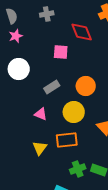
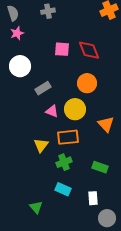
red diamond: (82, 32) -> (89, 50), moved
gray rectangle: (52, 87) -> (43, 88), moved
pink triangle: (41, 114) -> (52, 111), moved
green cross: (78, 169) -> (64, 162), moved

